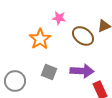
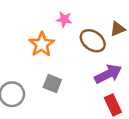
purple arrow: (82, 71) -> (108, 74), moved, turned -30

